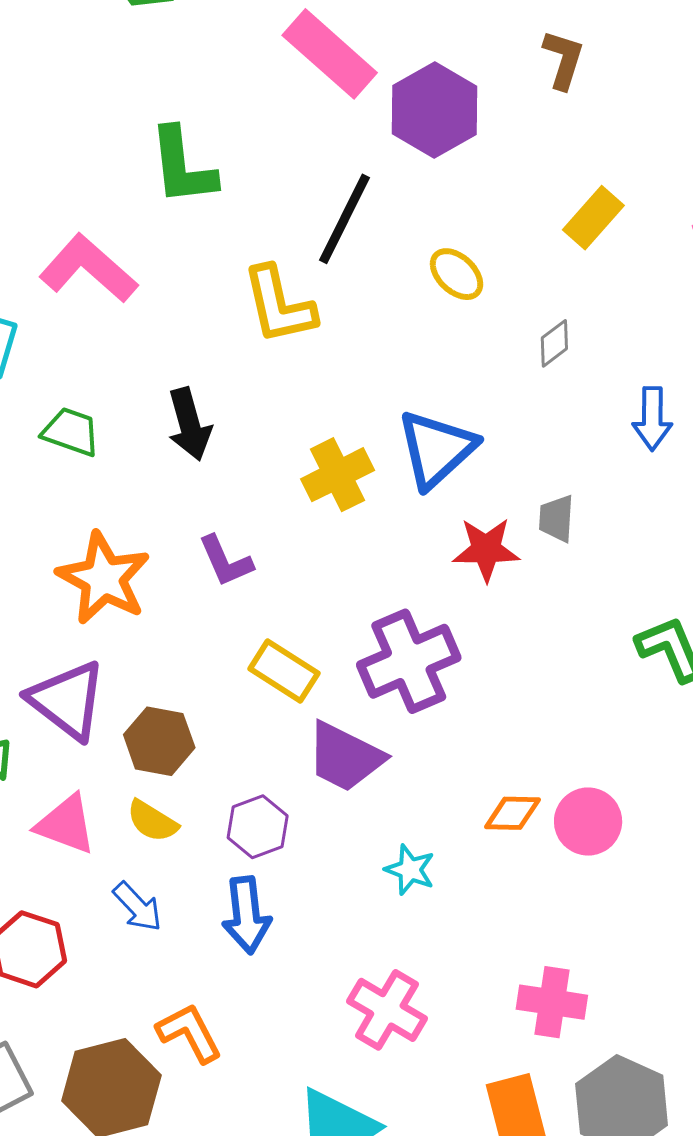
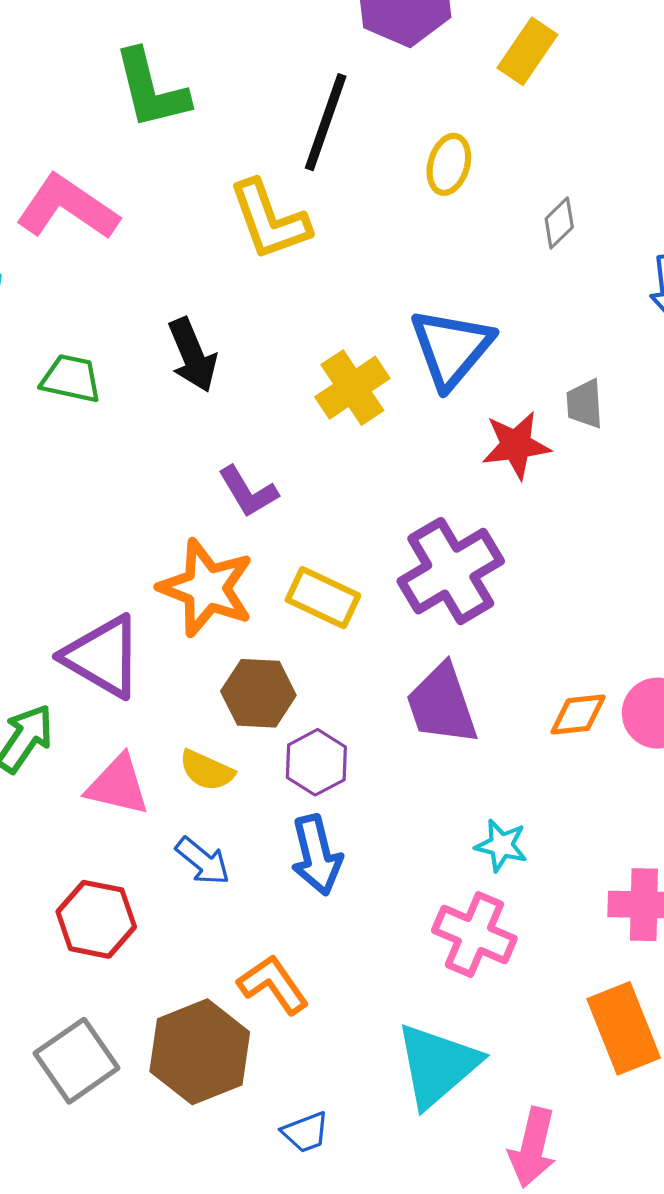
yellow rectangle: (593, 218) -> (527, 51), moved
yellow ellipse: (457, 274) -> (449, 164), turned 70
orange star: (104, 578) -> (206, 588), moved
brown hexagon: (159, 741) -> (258, 693), moved
purple trapezoid: (345, 757) -> (442, 704), moved, turned 52
cyan star: (410, 870) -> (501, 845), moved

